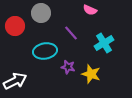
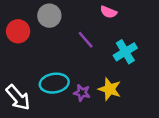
cyan ellipse: (45, 51) -> (54, 83), moved
purple star: (68, 67) -> (82, 93), moved
white arrow: (15, 81) -> (18, 98), turned 75

